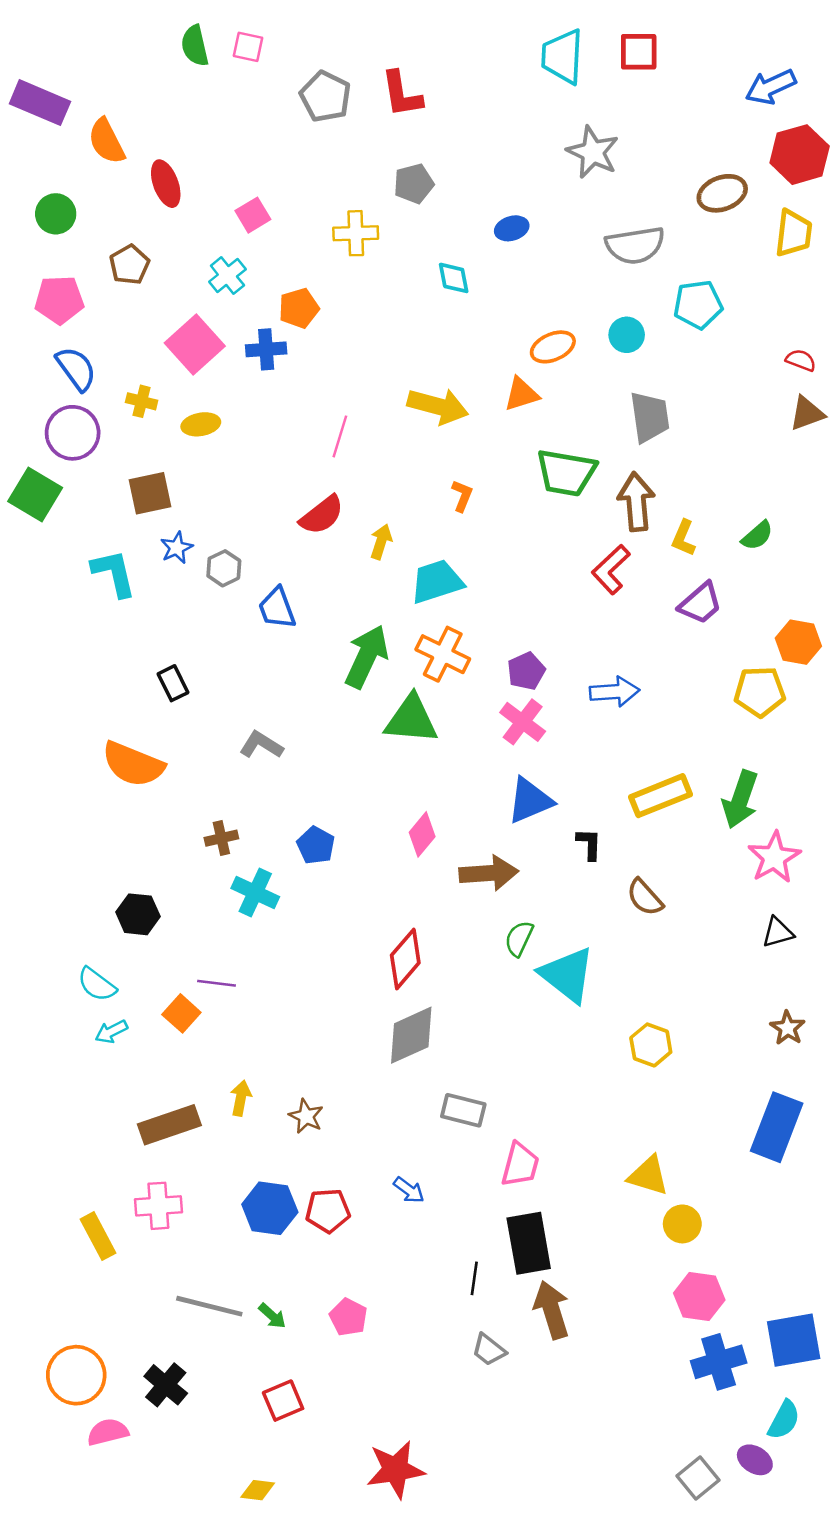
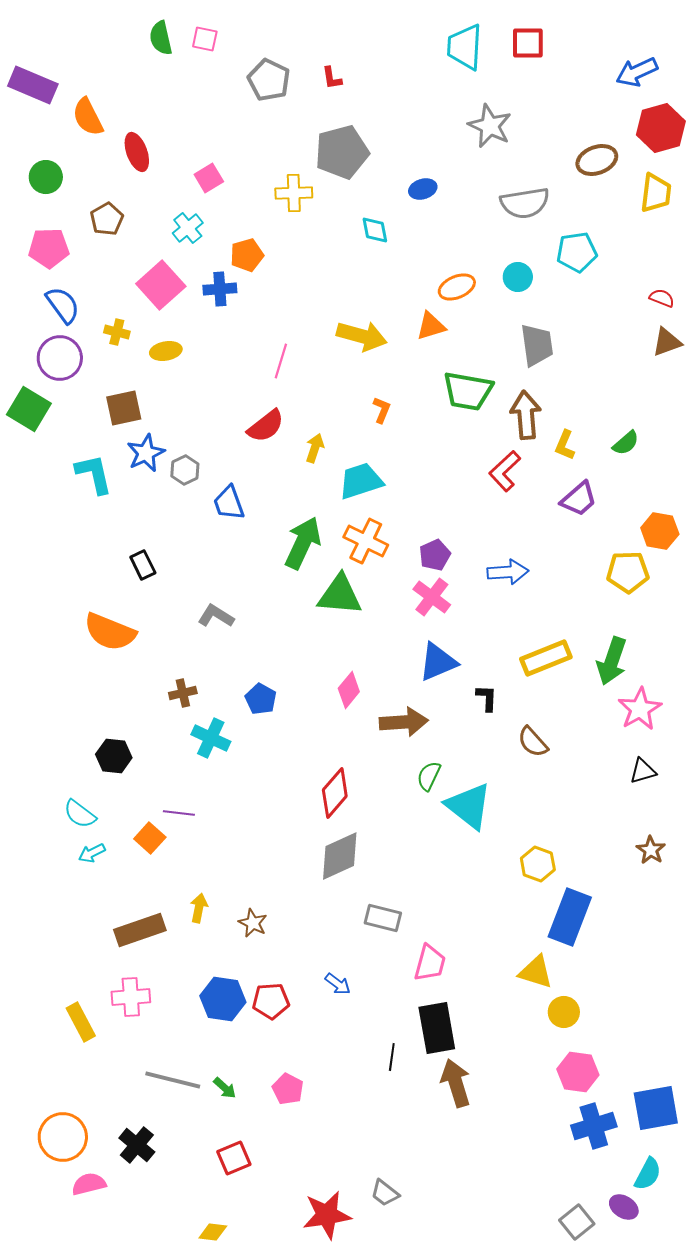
red L-shape: (402, 94) -> (332, 78), size x0.6
gray pentagon: (414, 184) -> (342, 152), size x1.6
blue star: (177, 548) -> (146, 453), size x1.4
blue rectangle: (777, 1127) -> (570, 917), moved
gray trapezoid: (489, 1350) -> (385, 1193), moved

